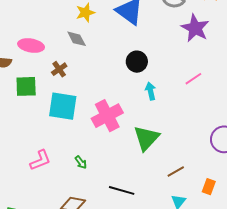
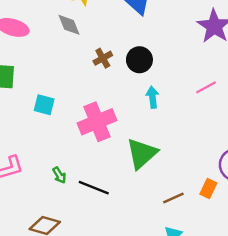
brown cross: (59, 69) -> (103, 58), moved
cyan square: (63, 106) -> (44, 105), size x0.6
orange rectangle: (209, 187) -> (208, 189), moved
black line: (122, 190) -> (94, 188), moved

